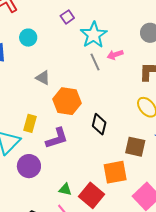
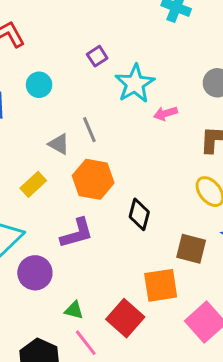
gray line: (95, 62) -> (89, 130), moved
yellow rectangle: (30, 123) -> (33, 184), moved, turned 30
green triangle: (65, 190) -> (74, 310), moved

